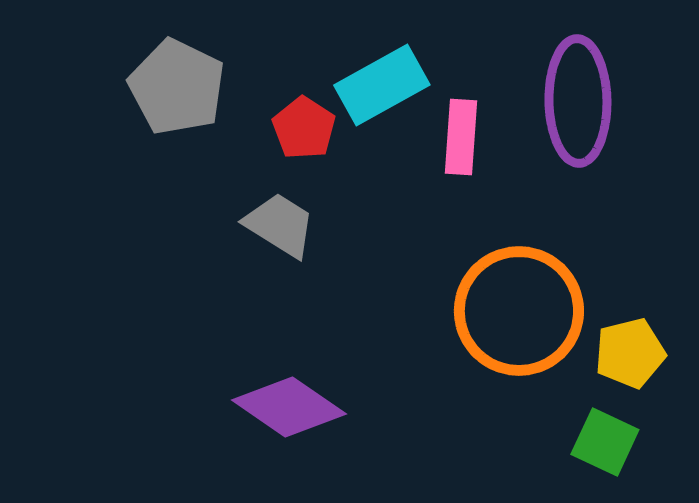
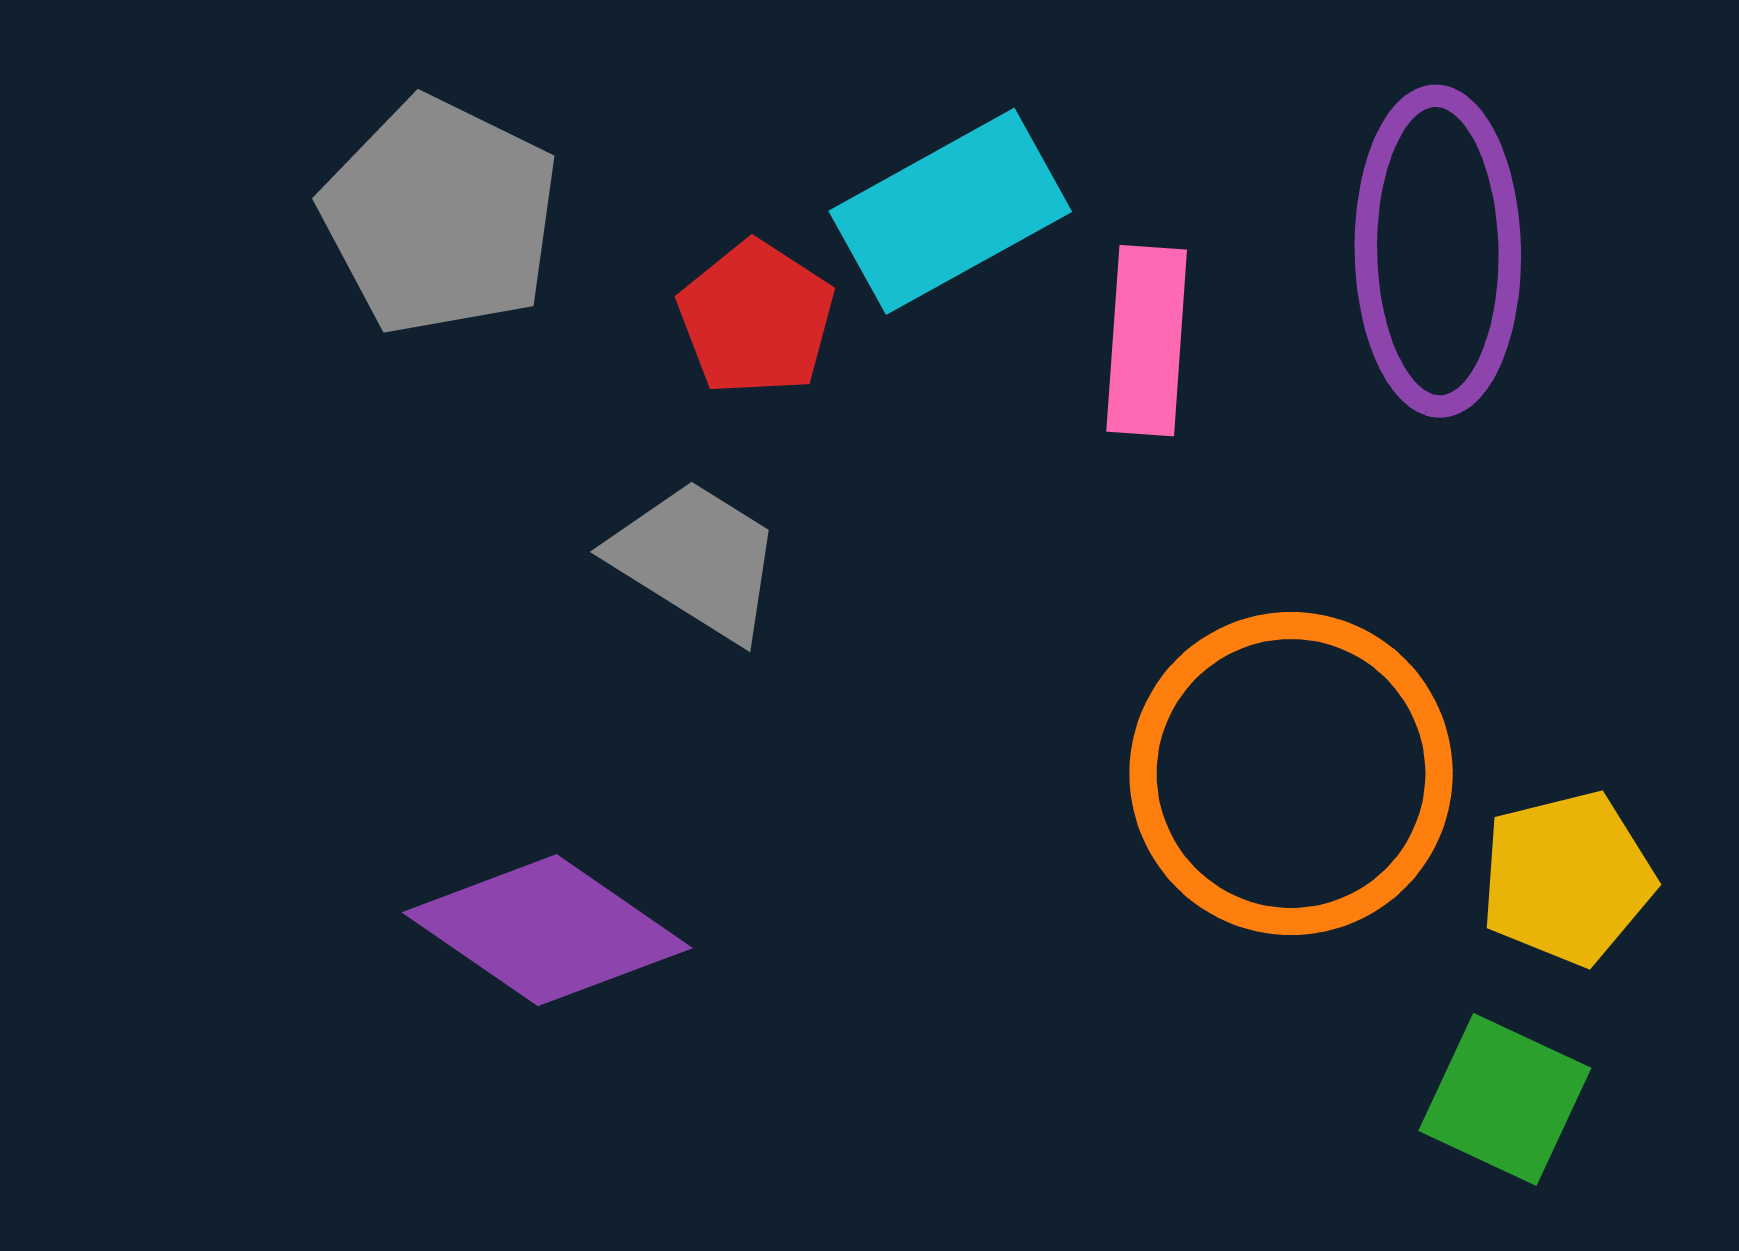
purple diamond: (289, 407) -> (547, 930), moved

